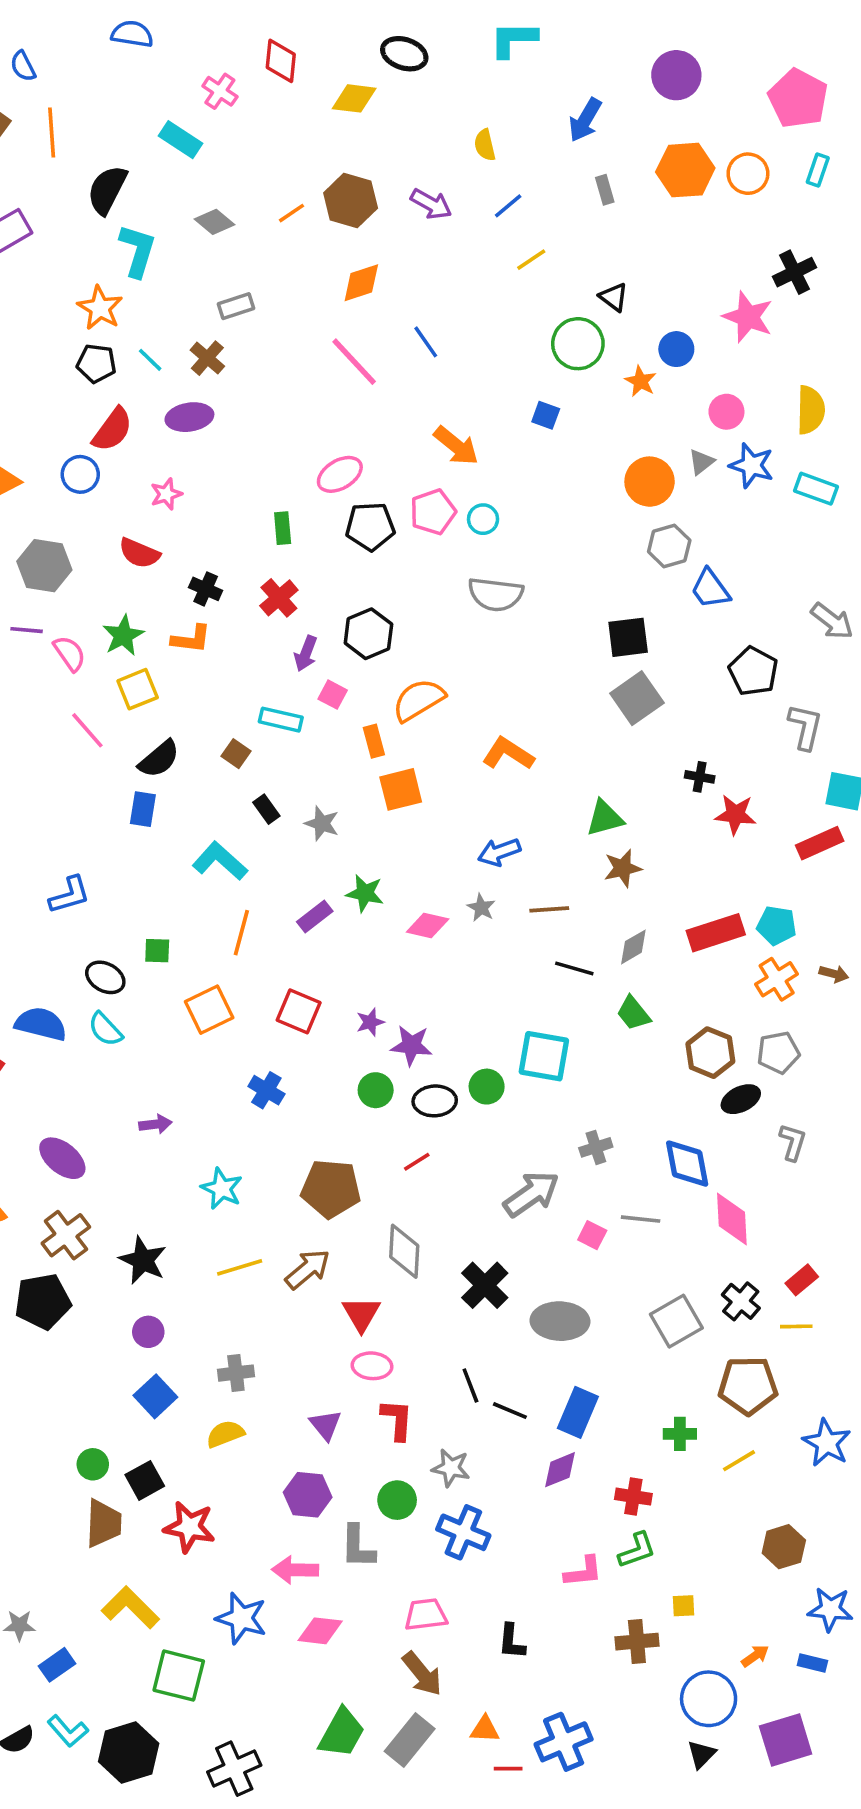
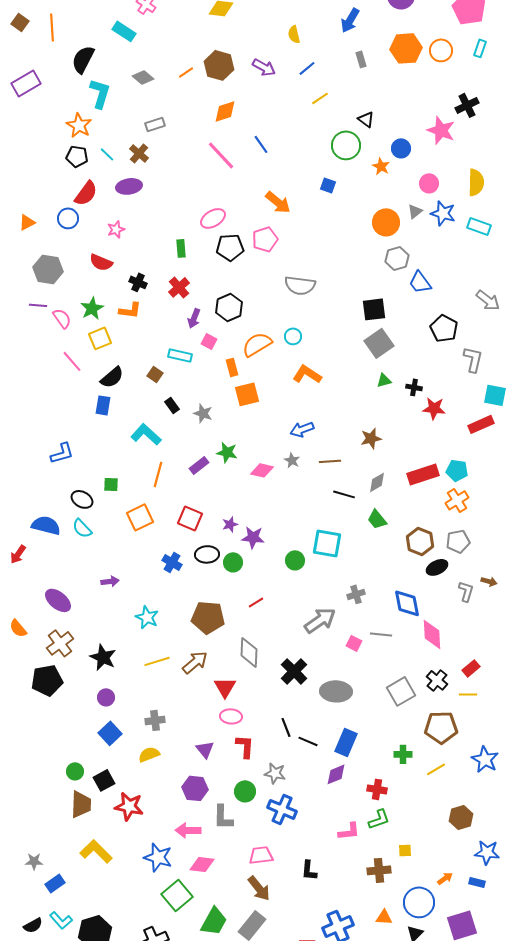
cyan circle: (483, 519) -> (293, 336), moved
green triangle: (605, 818) -> (384, 380), moved, size x0.7
brown arrow: (834, 974) -> (489, 581), moved
black ellipse: (435, 1101) -> (207, 554), moved
green square: (179, 1676) -> (177, 895), moved, turned 36
orange triangle: (485, 1729) -> (384, 917), moved

